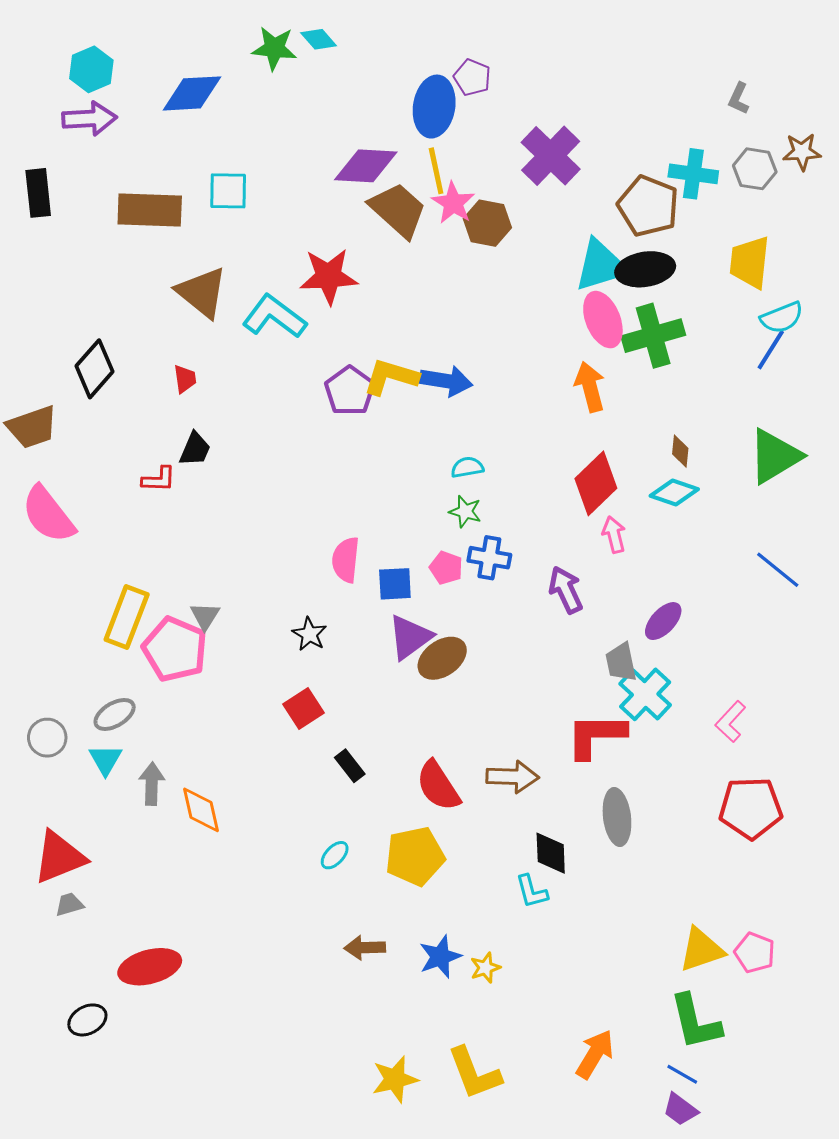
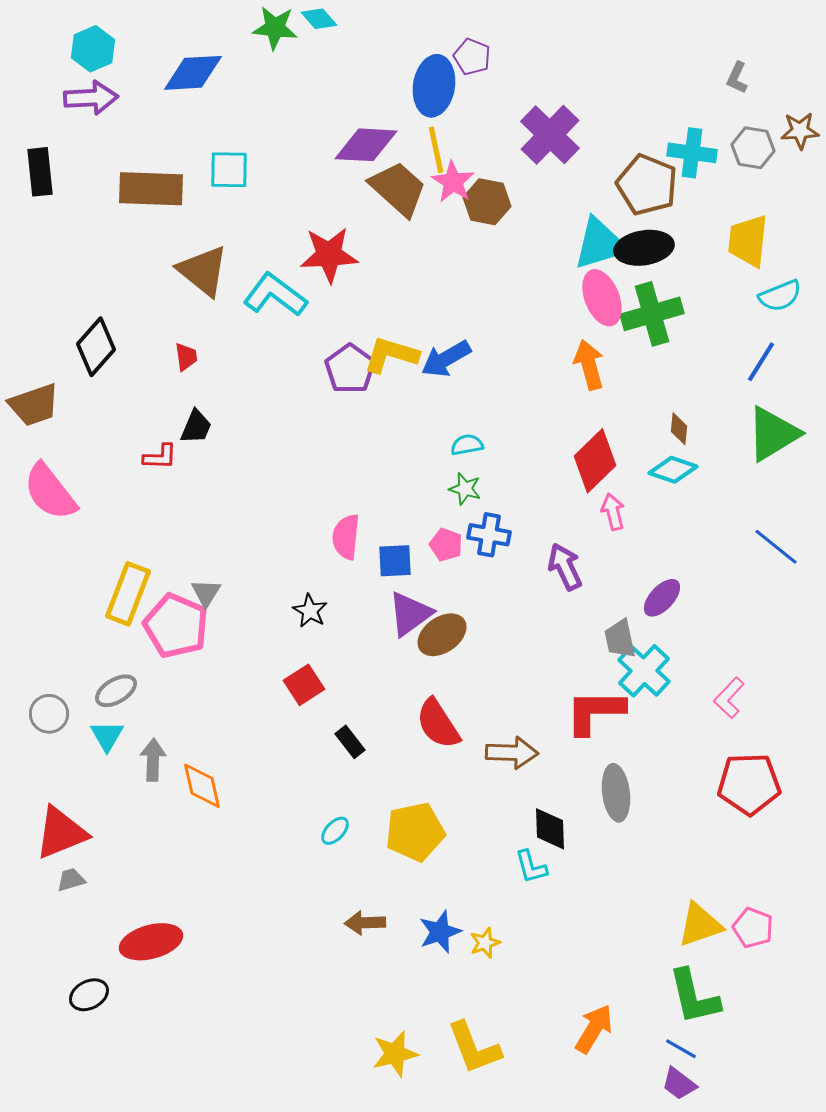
blue line: (771, 350) -> (761, 362), moved
blue arrow: (446, 381) -> (446, 359), turned 141
red semicircle: (438, 786) -> (438, 724), moved

